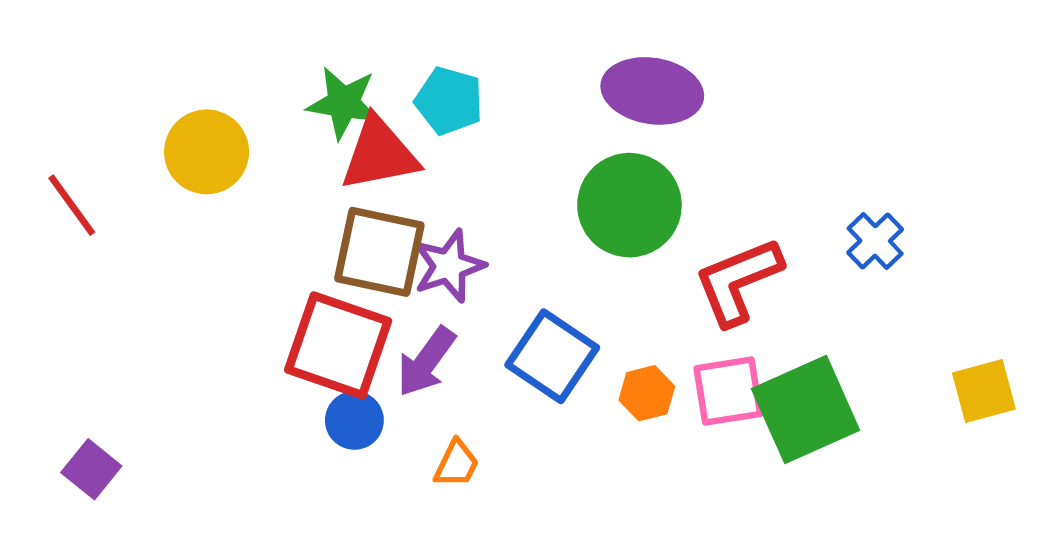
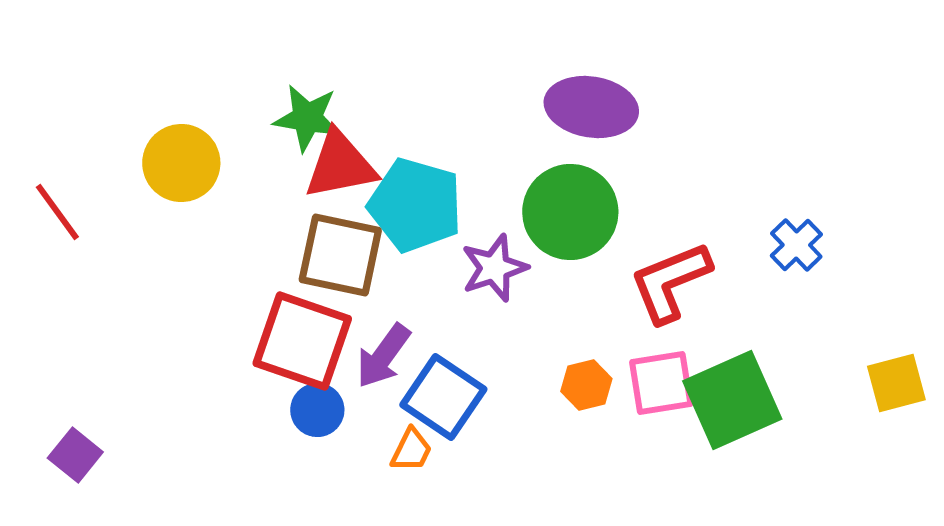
cyan pentagon: (449, 101) -> (415, 205), moved, size x1.5
purple star: (449, 266) -> (494, 268), moved
blue square: (552, 356) -> (443, 397), moved

